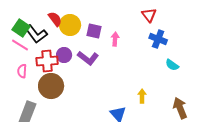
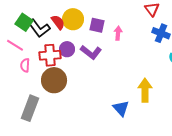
red semicircle: (55, 19) -> (58, 22), moved
pink line: (20, 45) -> (15, 45), moved
yellow arrow: (142, 96) -> (145, 90), size x1.6

